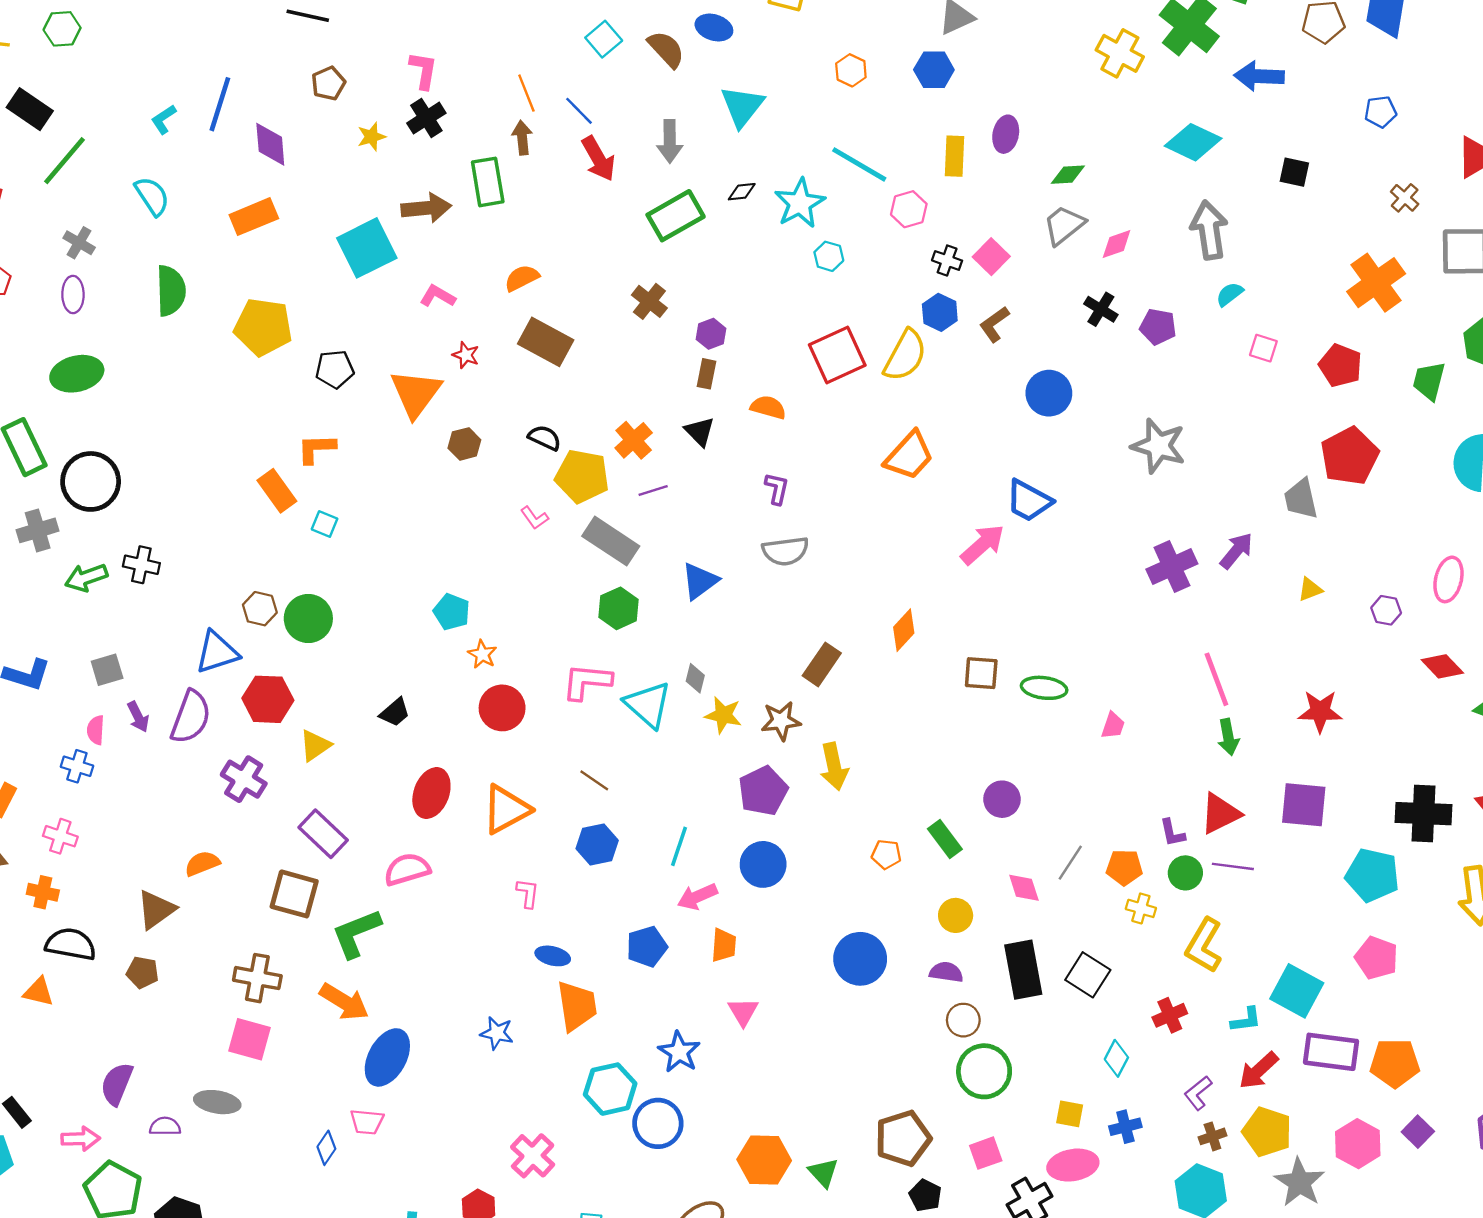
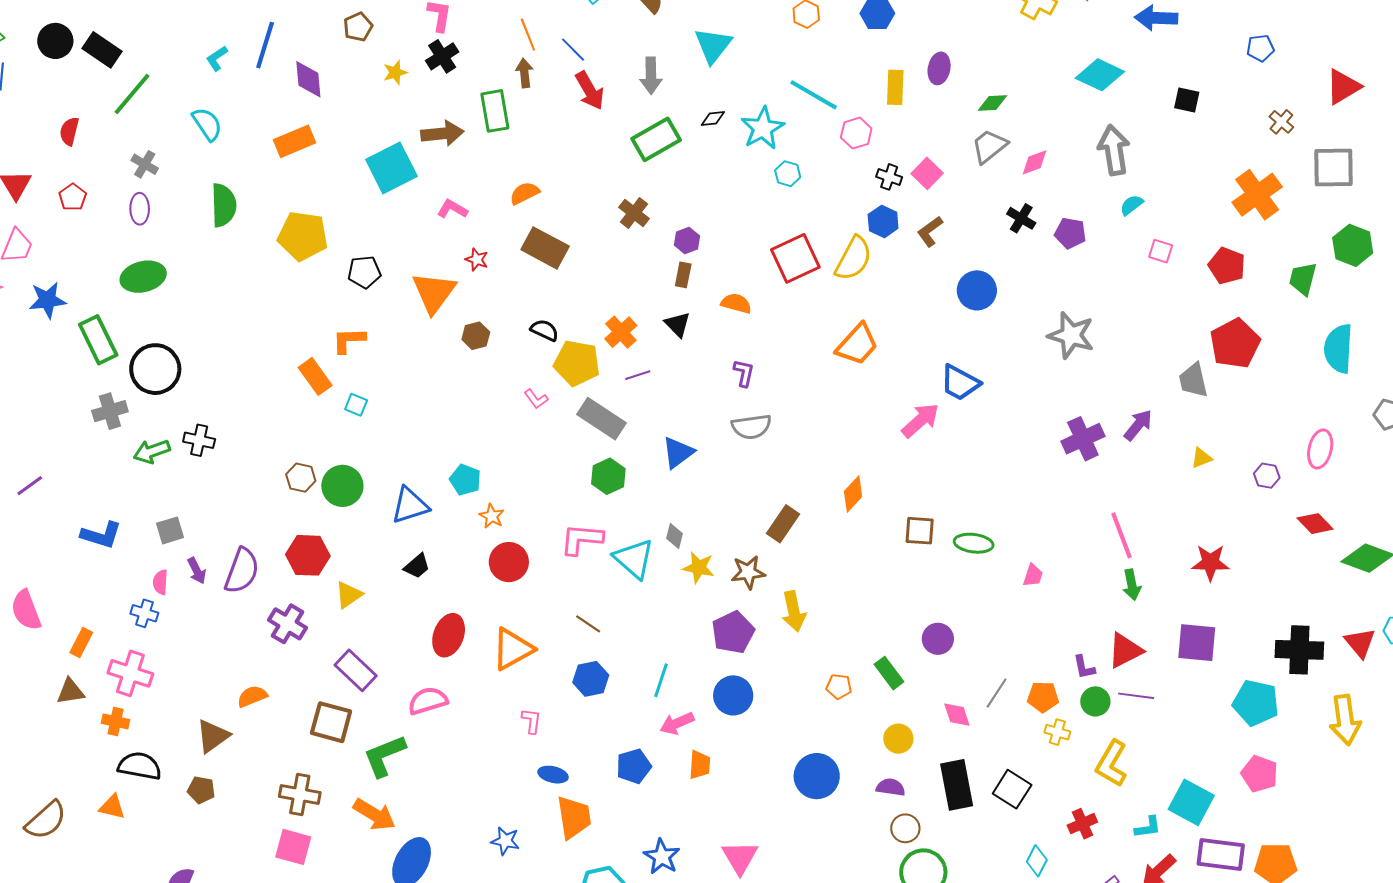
blue triangle: (217, 652) -> (410, 505), moved
pink cross: (60, 836) -> (130, 673), size x1.5
pink triangle: (743, 1012) -> (740, 857), moved, size x1.4

